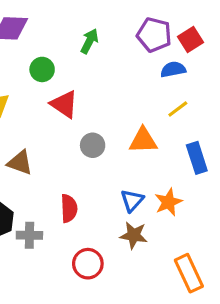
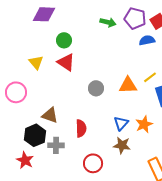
green arrow: (89, 41) -> (108, 22), moved, turned 77
red triangle: (64, 104) -> (66, 62), moved
yellow line: (178, 109) -> (150, 77), moved
brown triangle: (20, 163) -> (50, 115), moved

